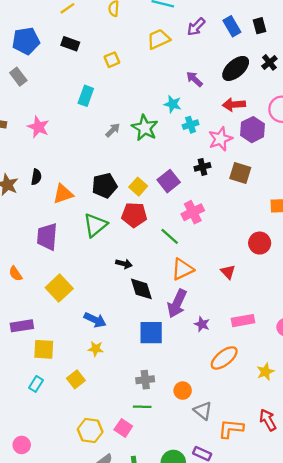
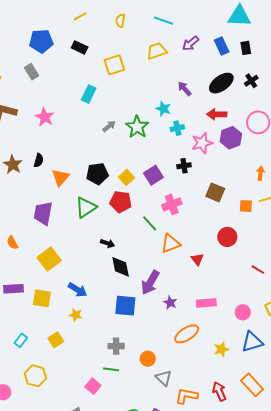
yellow square: (112, 60) -> (114, 65), size x1.5
brown square: (240, 173) -> (215, 192), moved
orange triangle: (63, 194) -> (60, 177), turned -36
orange triangle: (182, 269) -> (171, 244), moved
yellow square: (44, 349) -> (42, 298), moved
yellow hexagon: (90, 430) -> (35, 376), moved

